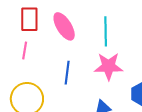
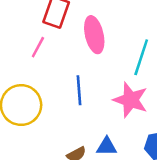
blue line: (67, 73) -> (79, 90), turned -30

